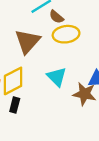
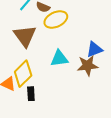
cyan triangle: (57, 77) -> (59, 58), turned -36

